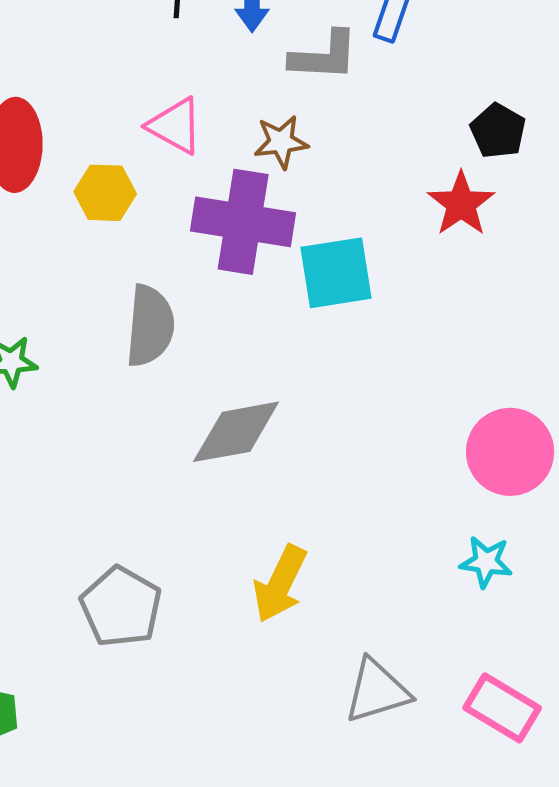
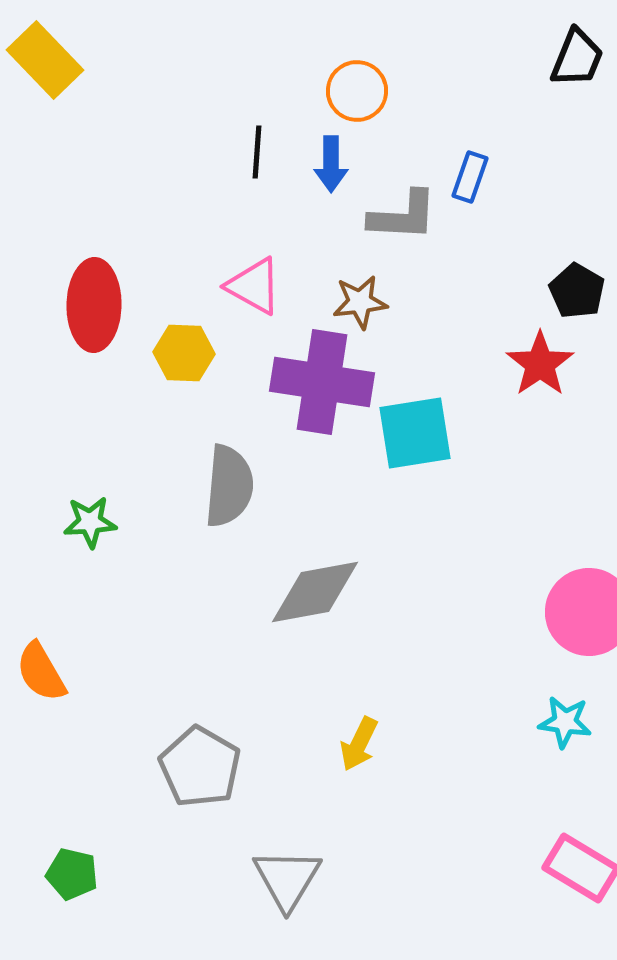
yellow arrow: (280, 584) -> (359, 744), size x0.7
gray triangle: (377, 691) -> (287, 879), moved, turned -42

